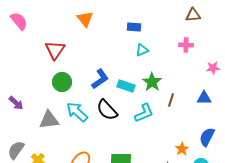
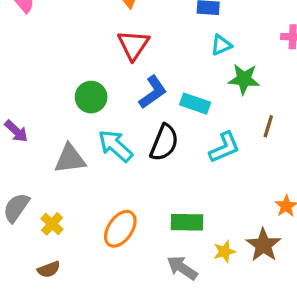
red triangle: (55, 50) -> (133, 45), moved
green star: (152, 82) -> (244, 79), moved, turned -30
black semicircle: (107, 110) -> (164, 143), turned -115

